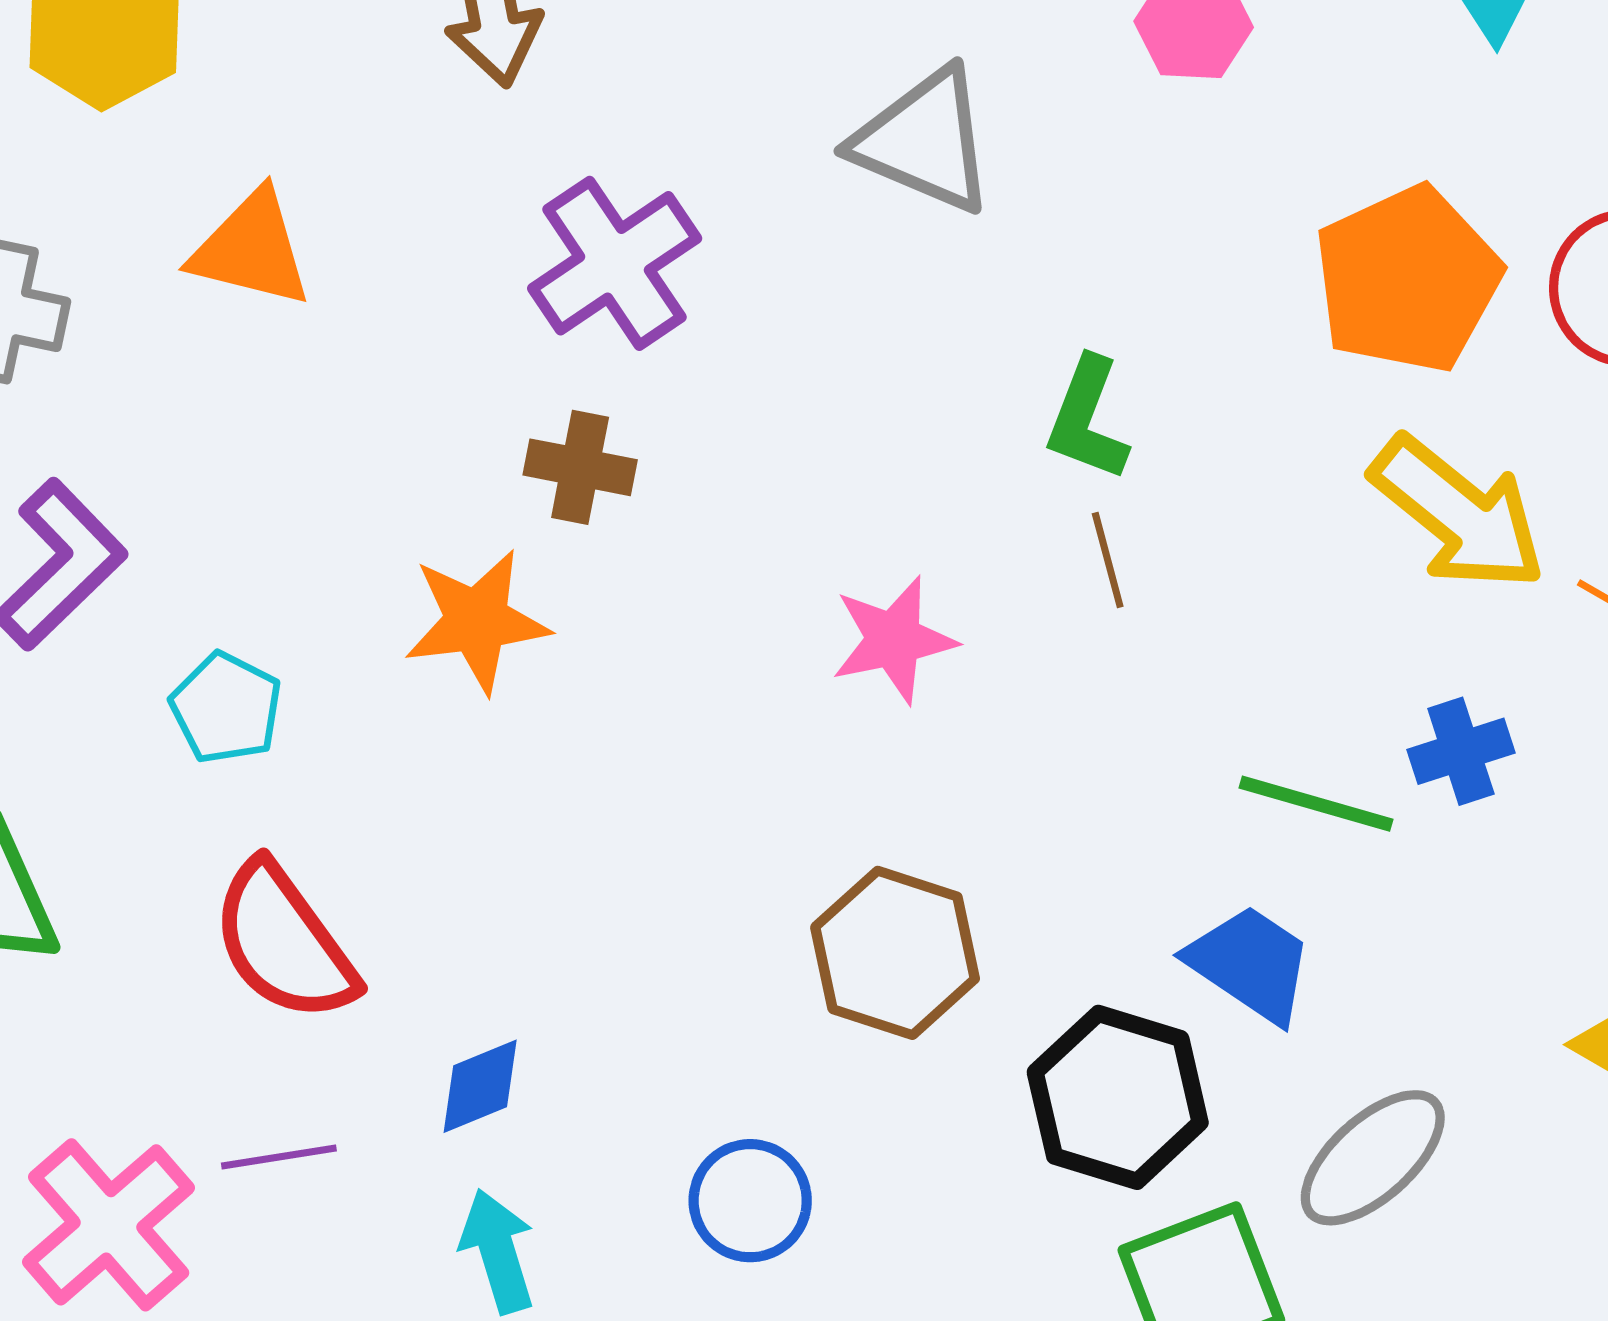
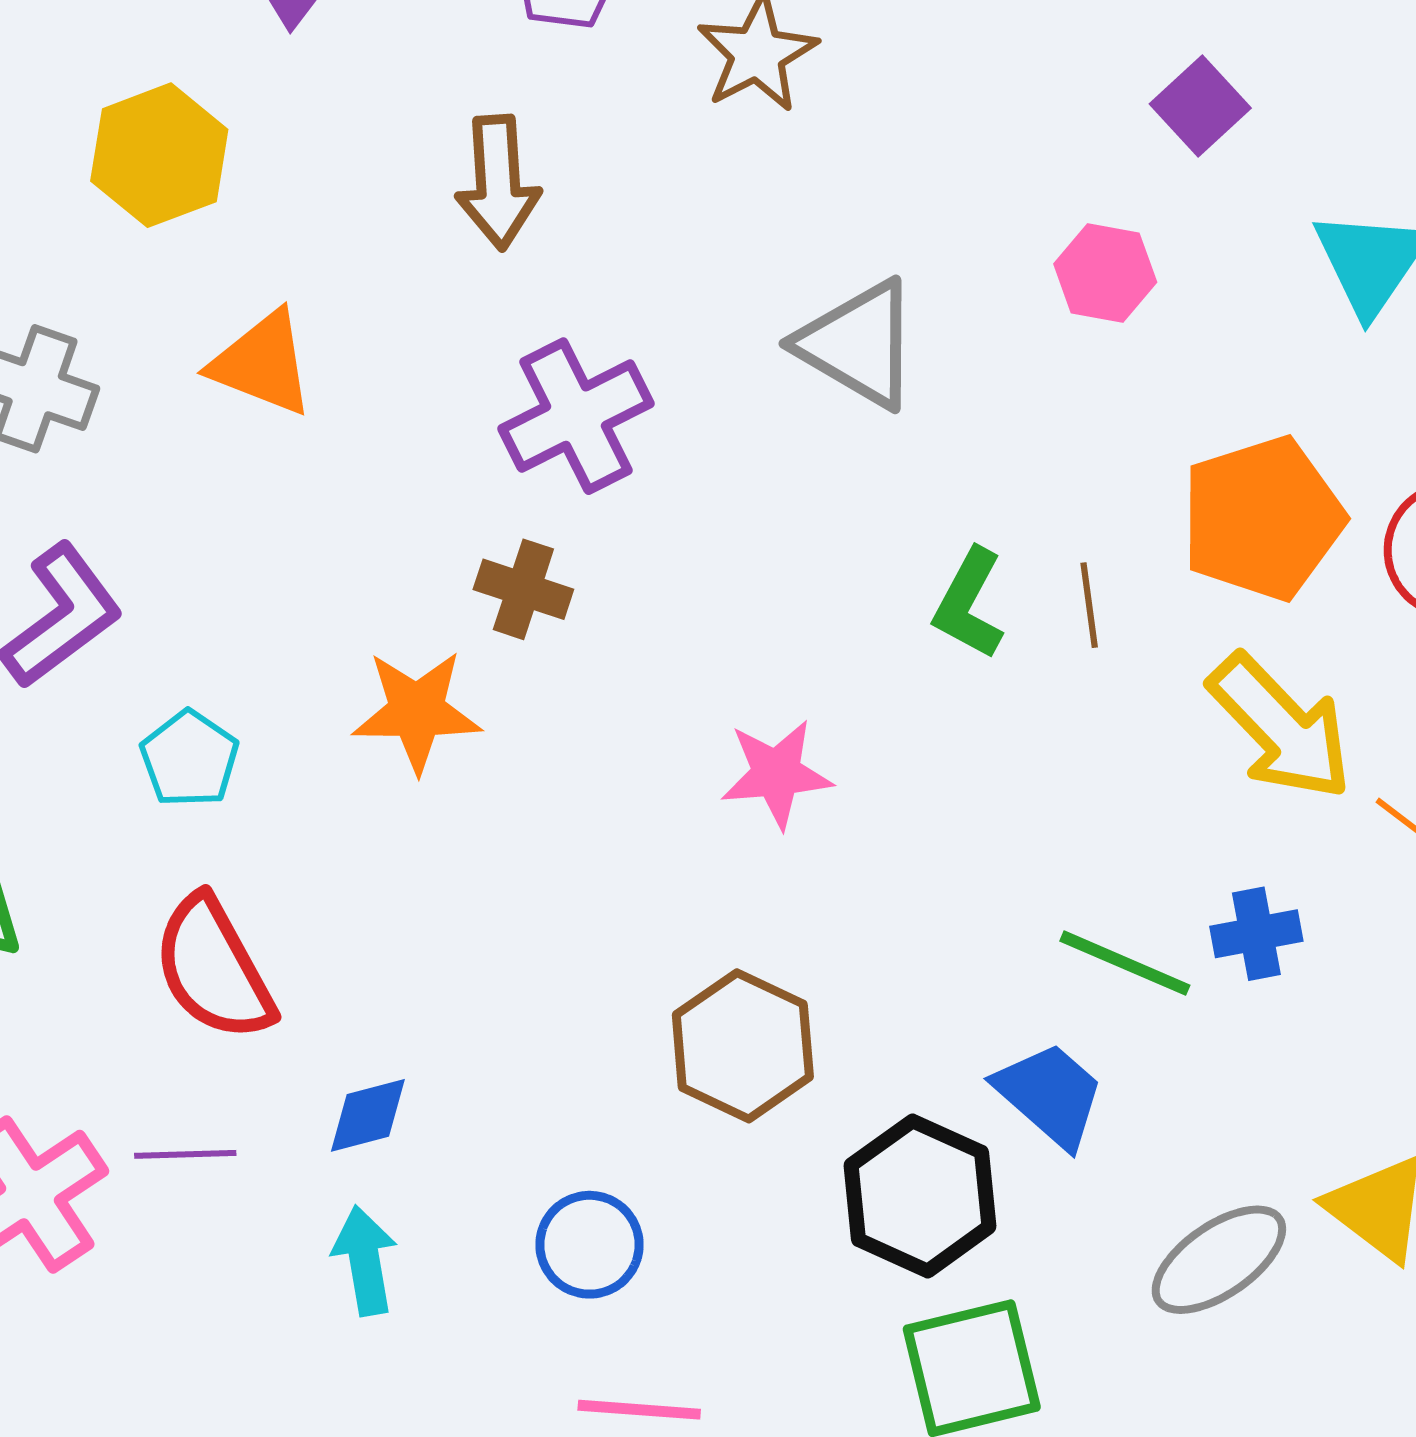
brown line: (1108, 560) -> (1089, 605), moved
gray ellipse: (1373, 1158) -> (1219, 1260), moved

